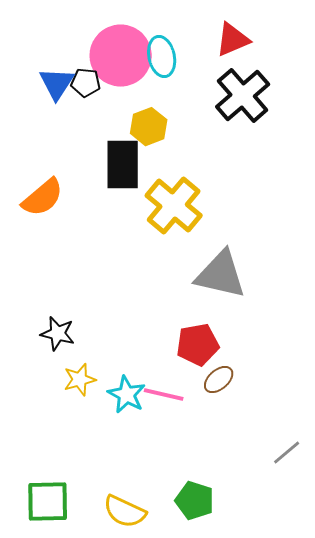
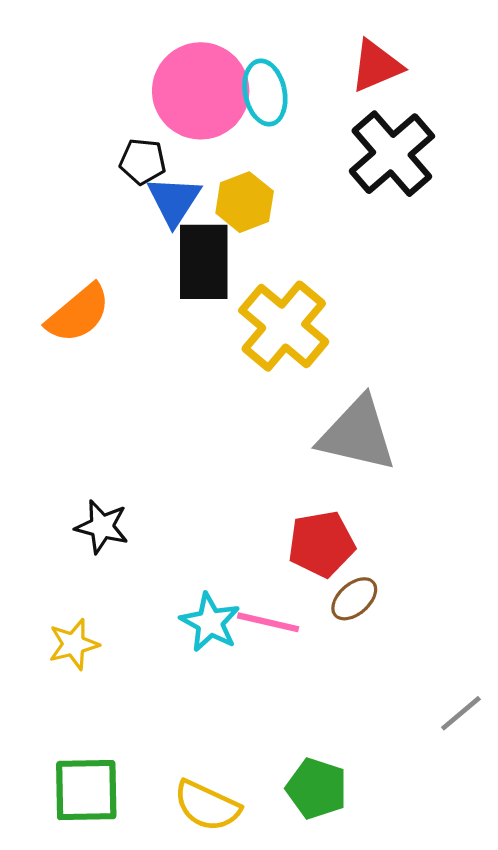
black pentagon: (86, 83) -> (143, 161), moved
blue triangle: (57, 84) -> (174, 201), moved
yellow star: (80, 380) -> (74, 644), moved

